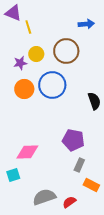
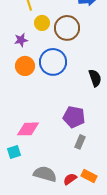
yellow circle: (36, 54) -> (42, 23), moved
orange rectangle: (91, 185) -> (89, 176), moved
gray semicircle: (44, 197) -> (45, 174), turned 35

